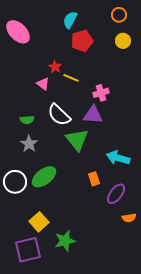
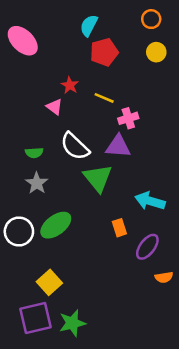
yellow line: (71, 78) -> (104, 98), moved
green star: (65, 241) -> (72, 323), moved

